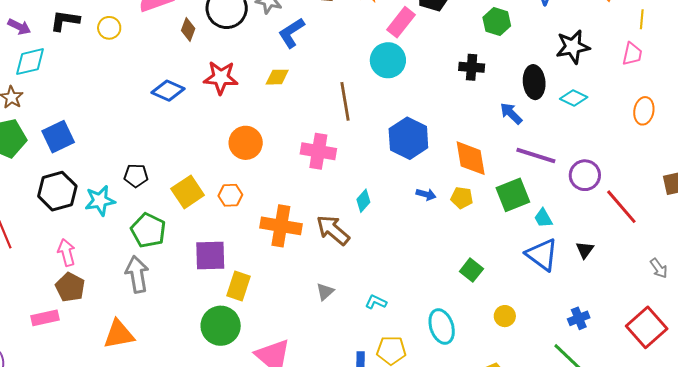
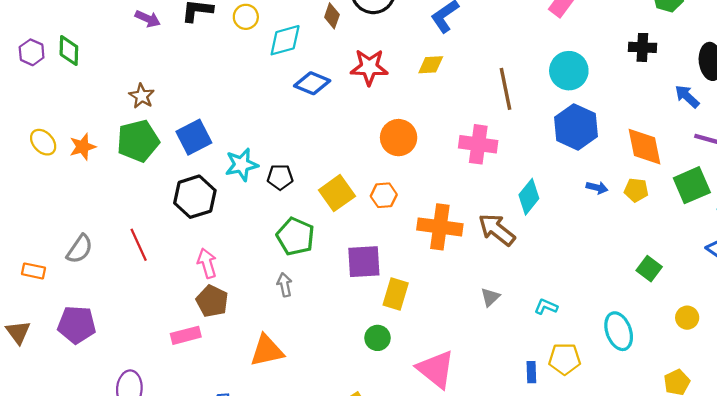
cyan circle: (388, 60) -> (569, 71), moved
cyan diamond: (30, 62) -> (285, 40), moved
cyan star: (100, 201) -> (242, 165), moved
cyan diamond: (363, 201) -> (529, 197), size x1.4
gray arrow: (137, 274) -> (285, 285), size x0.6
green circle: (221, 326) -> (378, 338), size x0.6

